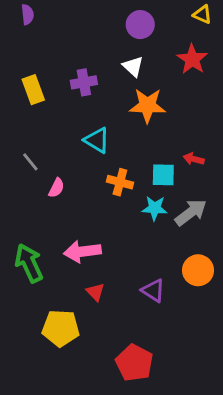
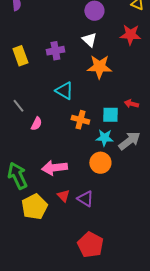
red star: (192, 59) -> (130, 35), turned -30
orange circle: (198, 270) -> (100, 163), moved
purple triangle: (153, 291) -> (85, 199), moved
yellow pentagon: (61, 328) -> (34, 207), moved, turned -30

